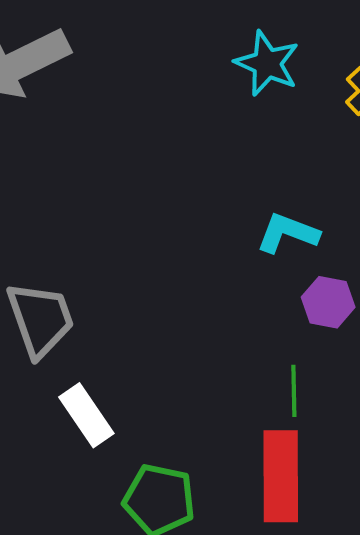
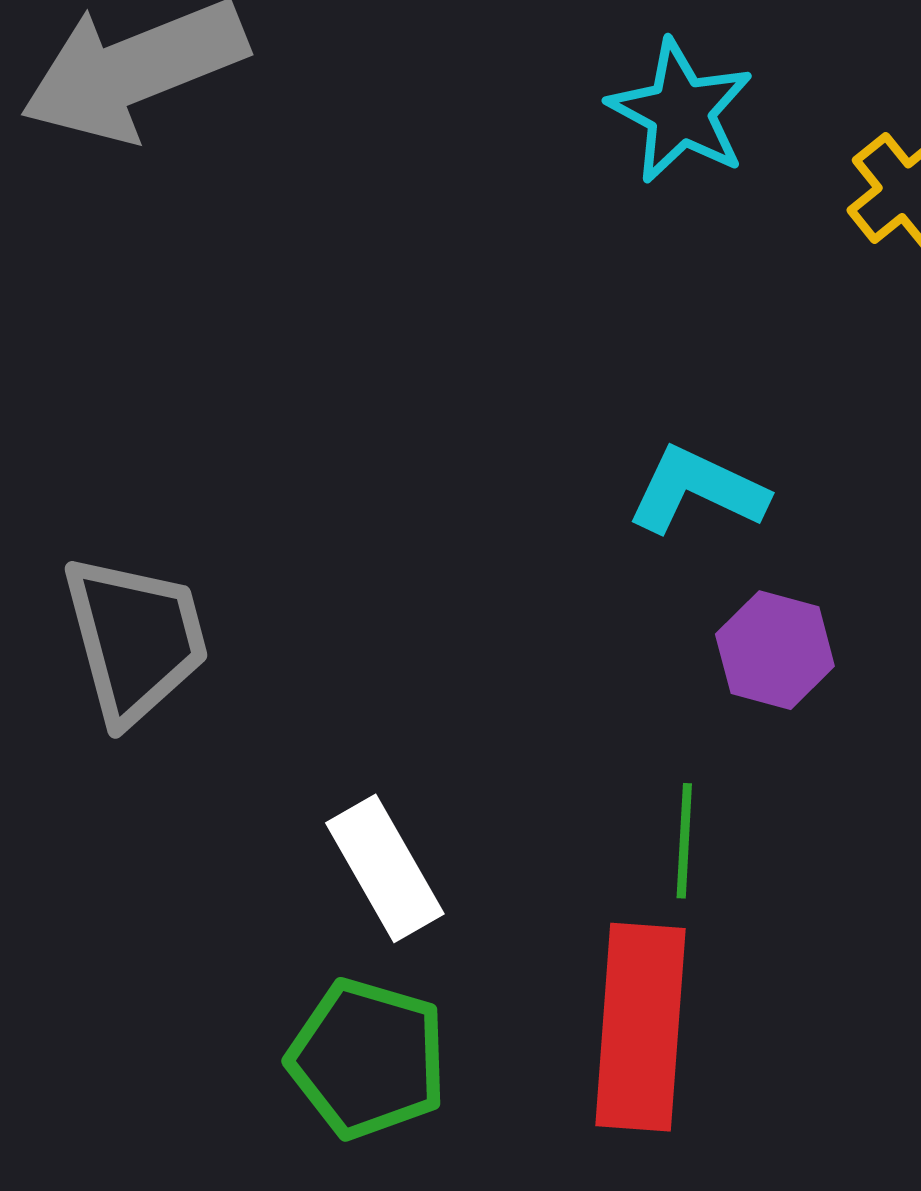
white rectangle: (86, 415) -> (385, 868), moved

